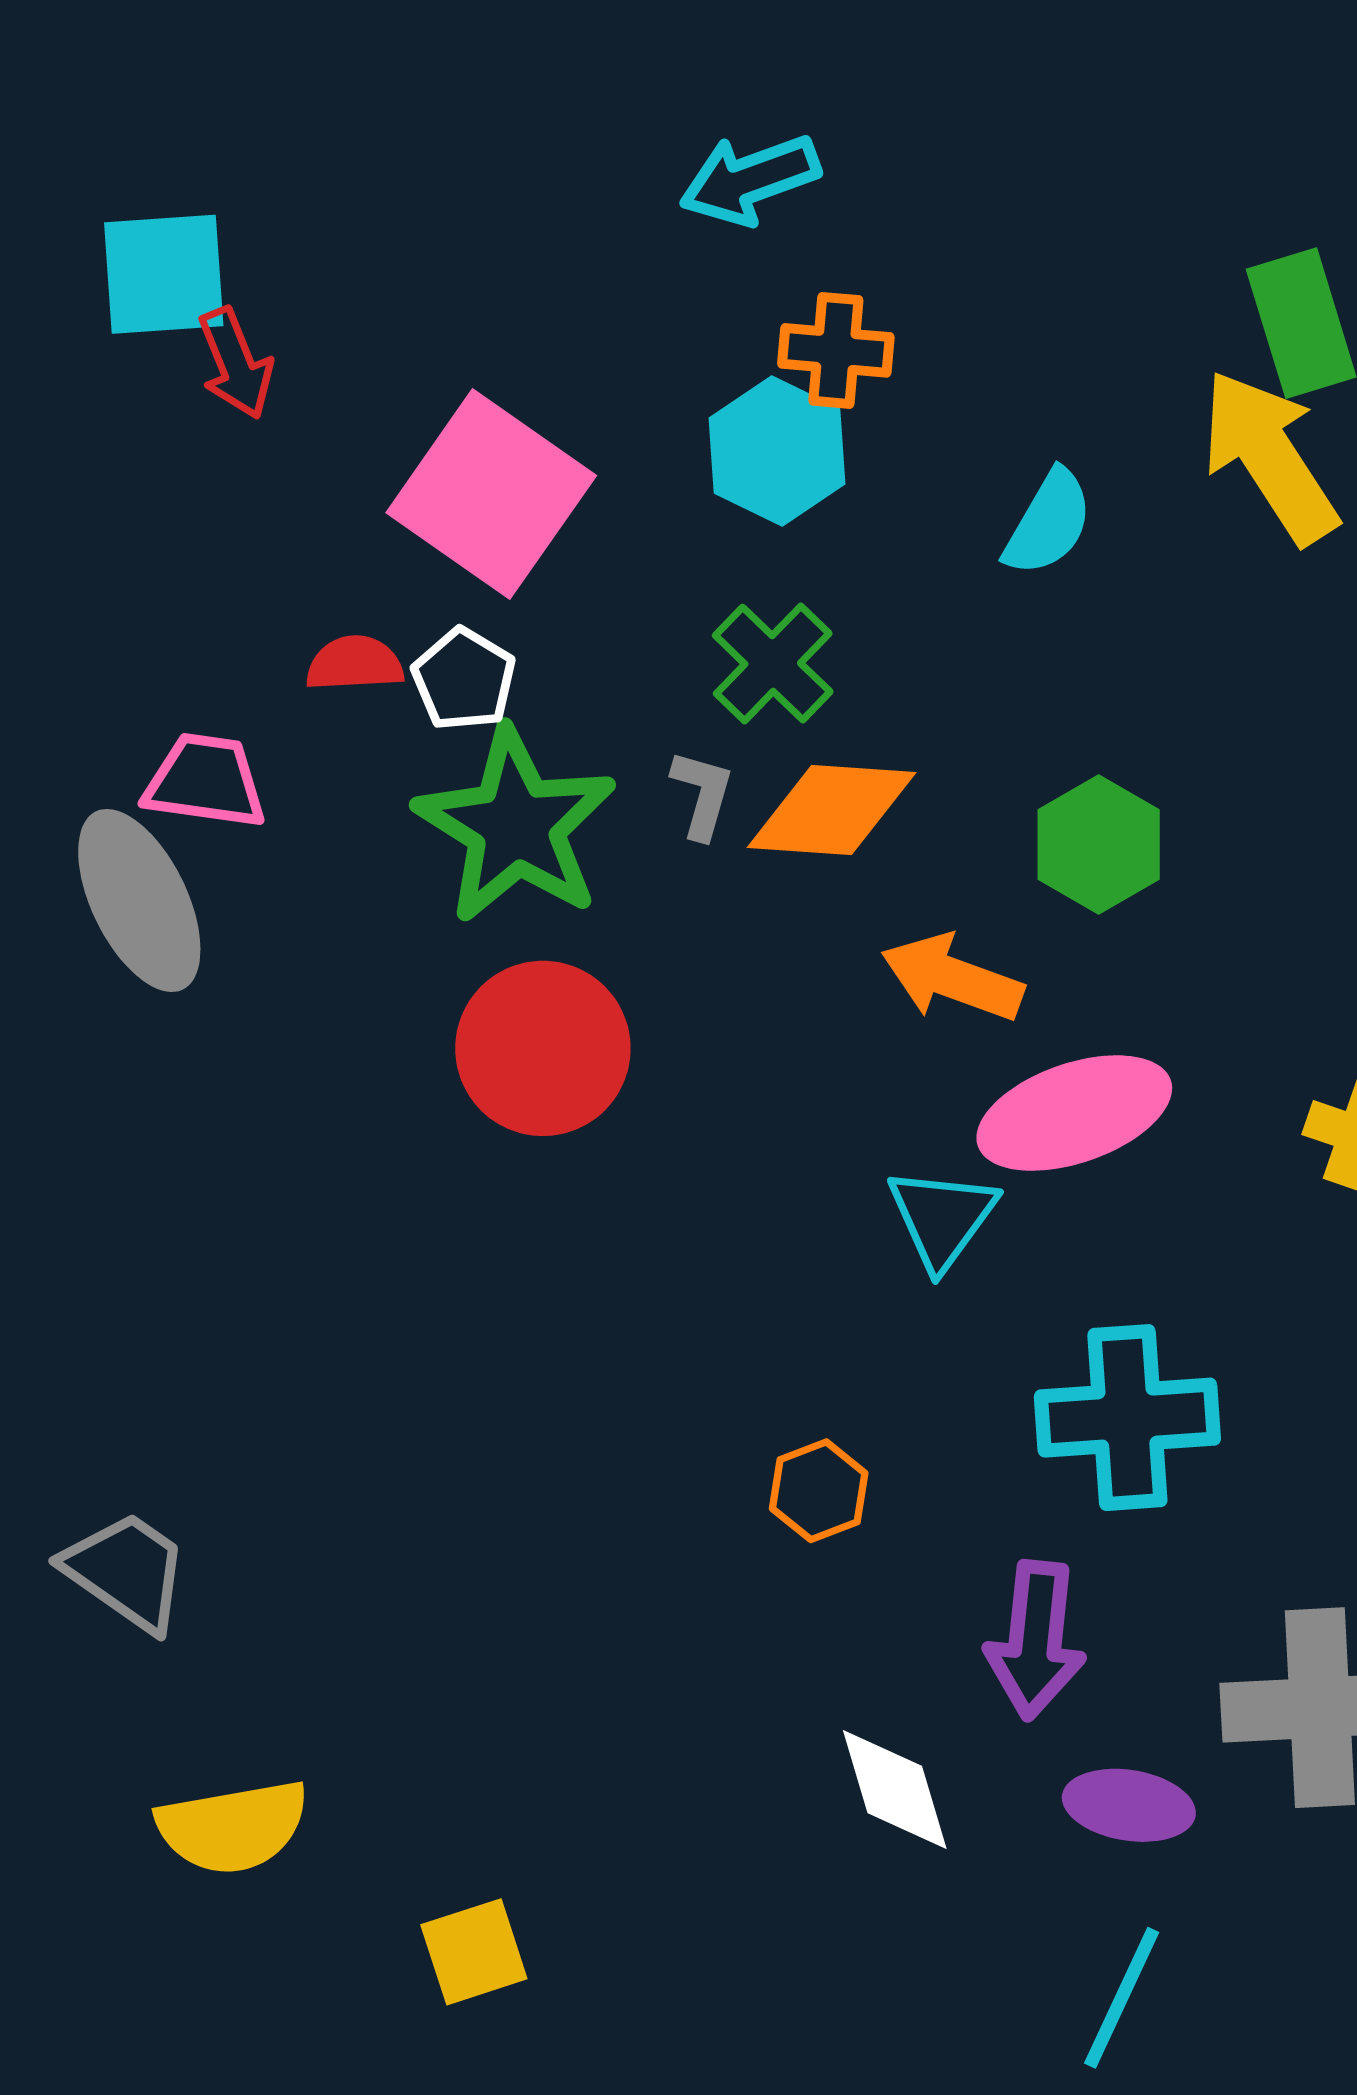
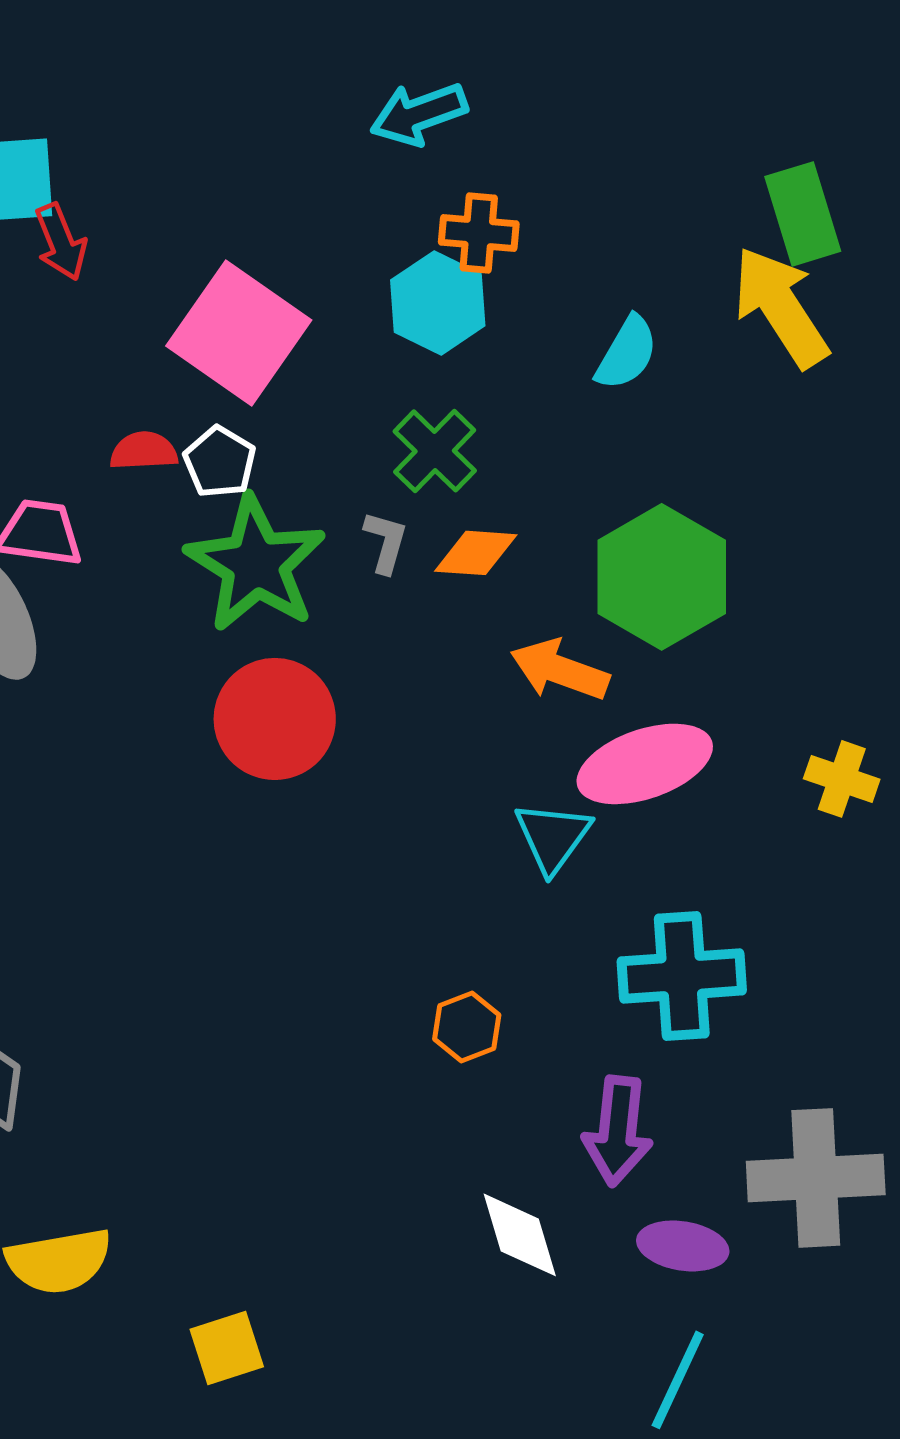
orange diamond: (832, 810) -> (476, 553), size x0.7
green hexagon: (1099, 844) -> (662, 577), size x1.5

